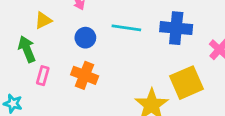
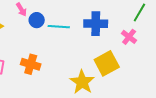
blue circle: (85, 38) -> (37, 20), moved

